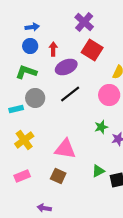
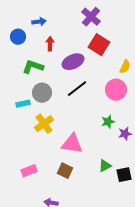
blue circle: (30, 46) -> (18, 37), moved
red arrow: (53, 49) -> (50, 44), moved
yellow cross: (24, 140) -> (44, 124), moved

